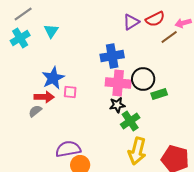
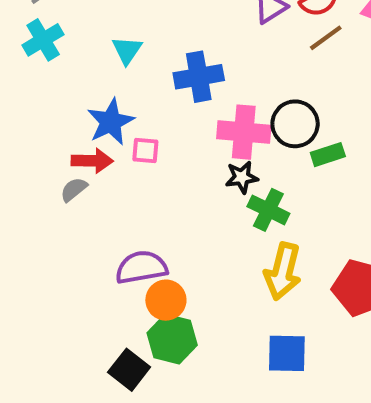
cyan triangle: (51, 31) -> (127, 50), moved
brown line: (169, 37) -> (326, 38), moved
blue cross: (112, 56) -> (199, 77), moved
green cross: (130, 121) -> (268, 210), turned -30

